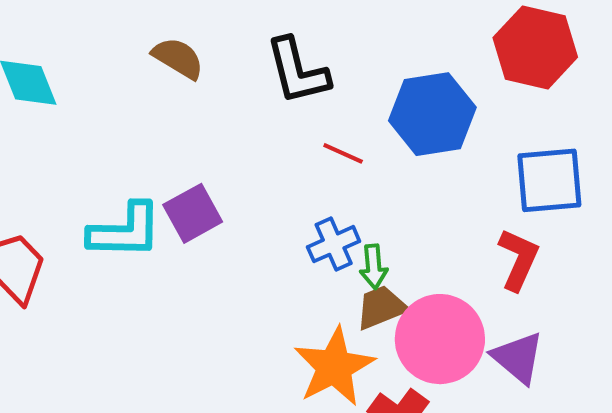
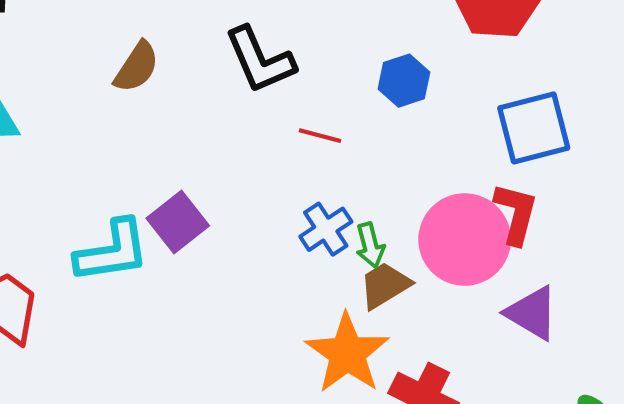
brown semicircle: (178, 58) -> (137, 67), turned 102
blue hexagon: (432, 114) -> (404, 81), size x0.6
pink circle: (440, 339) -> (465, 240), moved

